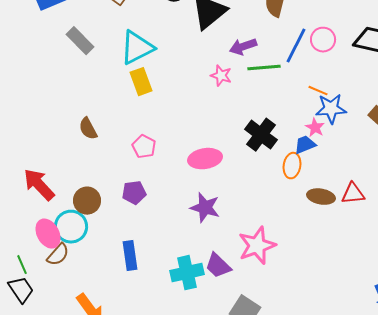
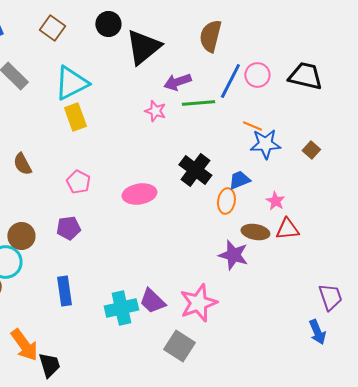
pink star: (315, 128) -> (275, 201), moved
purple star: (205, 208) -> (233, 255), moved
pink star: (257, 246) -> (198, 303), moved

